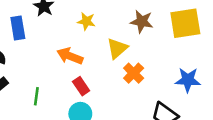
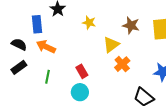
orange arrow: (70, 56) -> (46, 47), moved

